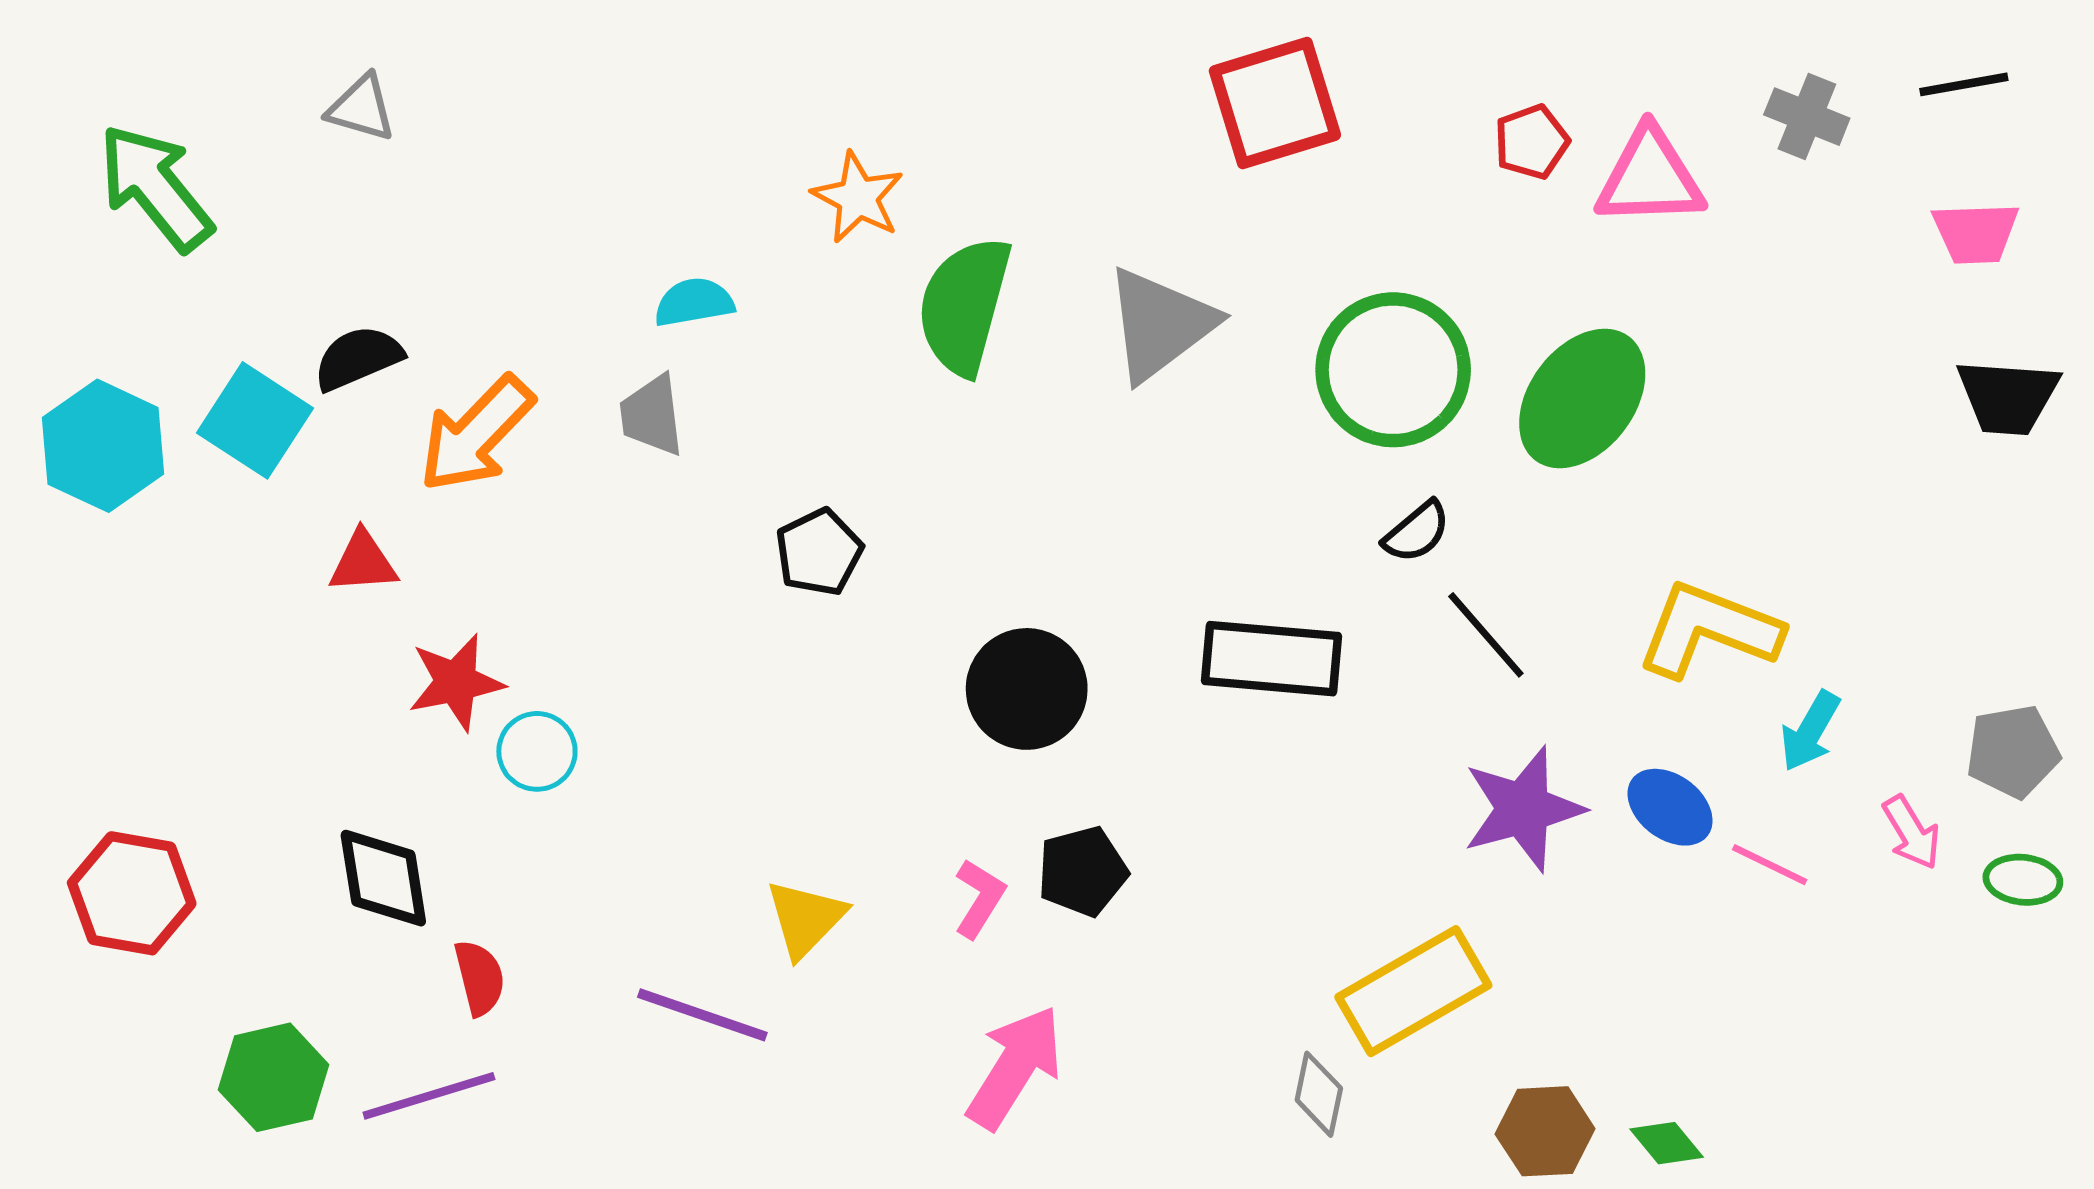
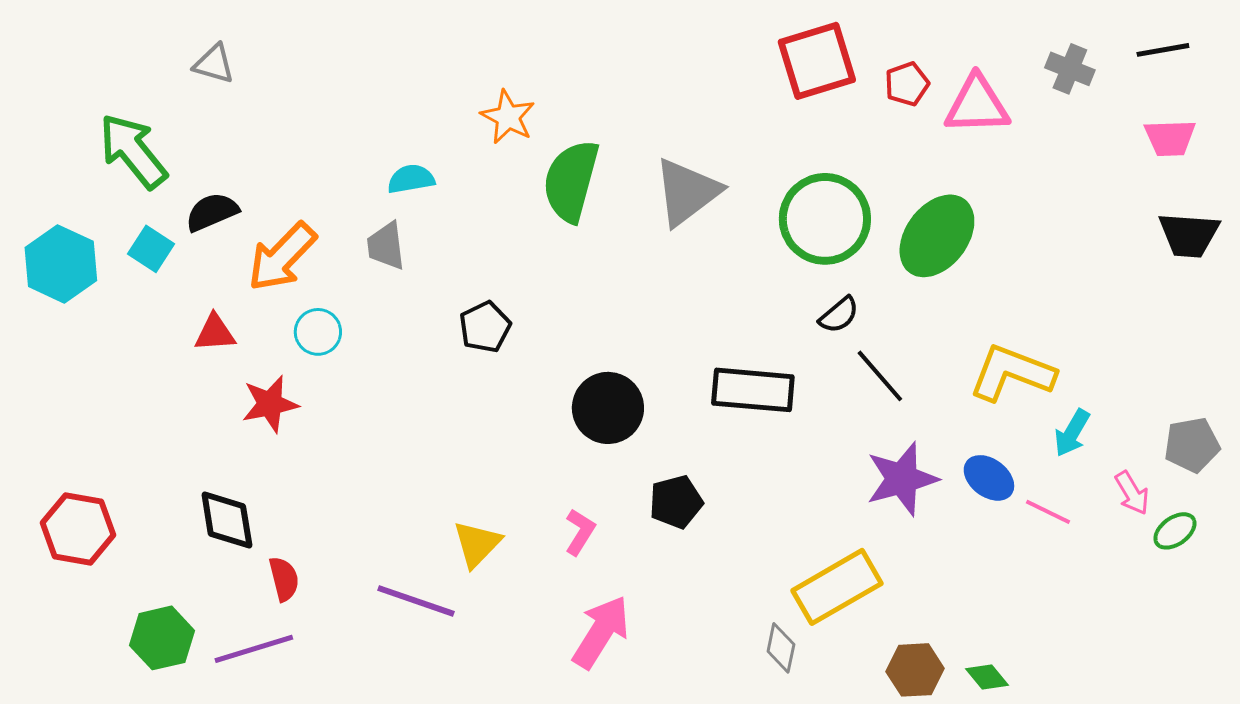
red square: (1275, 103) -> (817, 61), moved
green arrow: (155, 187) -> (133, 151), moved
cyan square: (255, 420) -> (151, 249), size x0.7
cyan circle: (537, 751) -> (318, 332), moved
black pentagon: (1082, 871) -> (676, 502), moved
green ellipse: (2023, 880) -> (1175, 531), moved, turned -42

